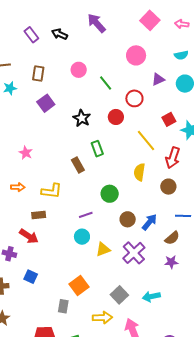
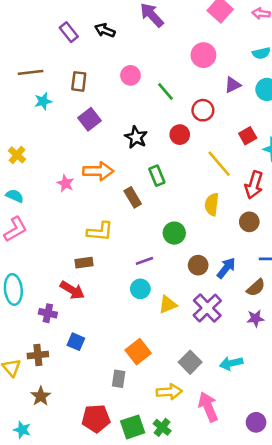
orange arrow: (18, 187) -> (98, 171), moved, size x1.6

